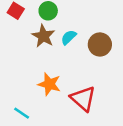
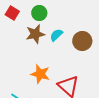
brown star: (43, 36) -> (35, 34), turned 30

